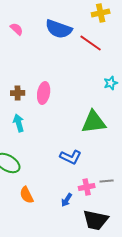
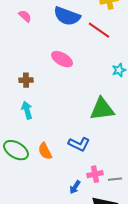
pink ellipse: (44, 93) -> (62, 59), moved, turned -70
gray line: (107, 181) -> (115, 179), moved
orange semicircle: (27, 195) -> (45, 151), moved

